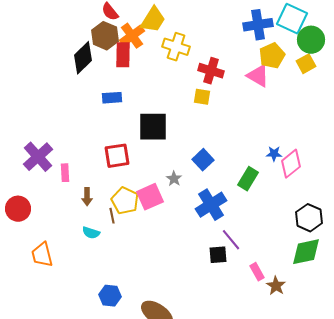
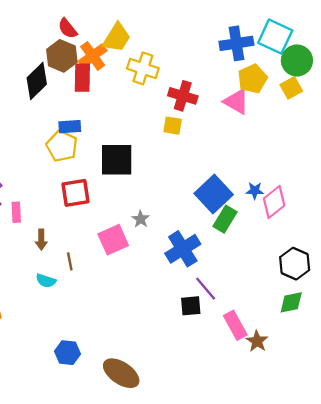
blue square: (203, 160) -> (214, 194), moved, size x1.5
yellow pentagon: (125, 201) -> (62, 146), moved
green diamond: (306, 252) -> (291, 302), size x0.7
pink rectangle: (257, 272) -> (235, 325), size x1.4

